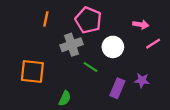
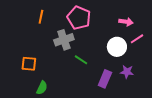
white circle: (113, 47) -> (117, 47), moved
orange square: (32, 72) -> (29, 64), size x0.7
green semicircle: (65, 98) -> (42, 88), moved

